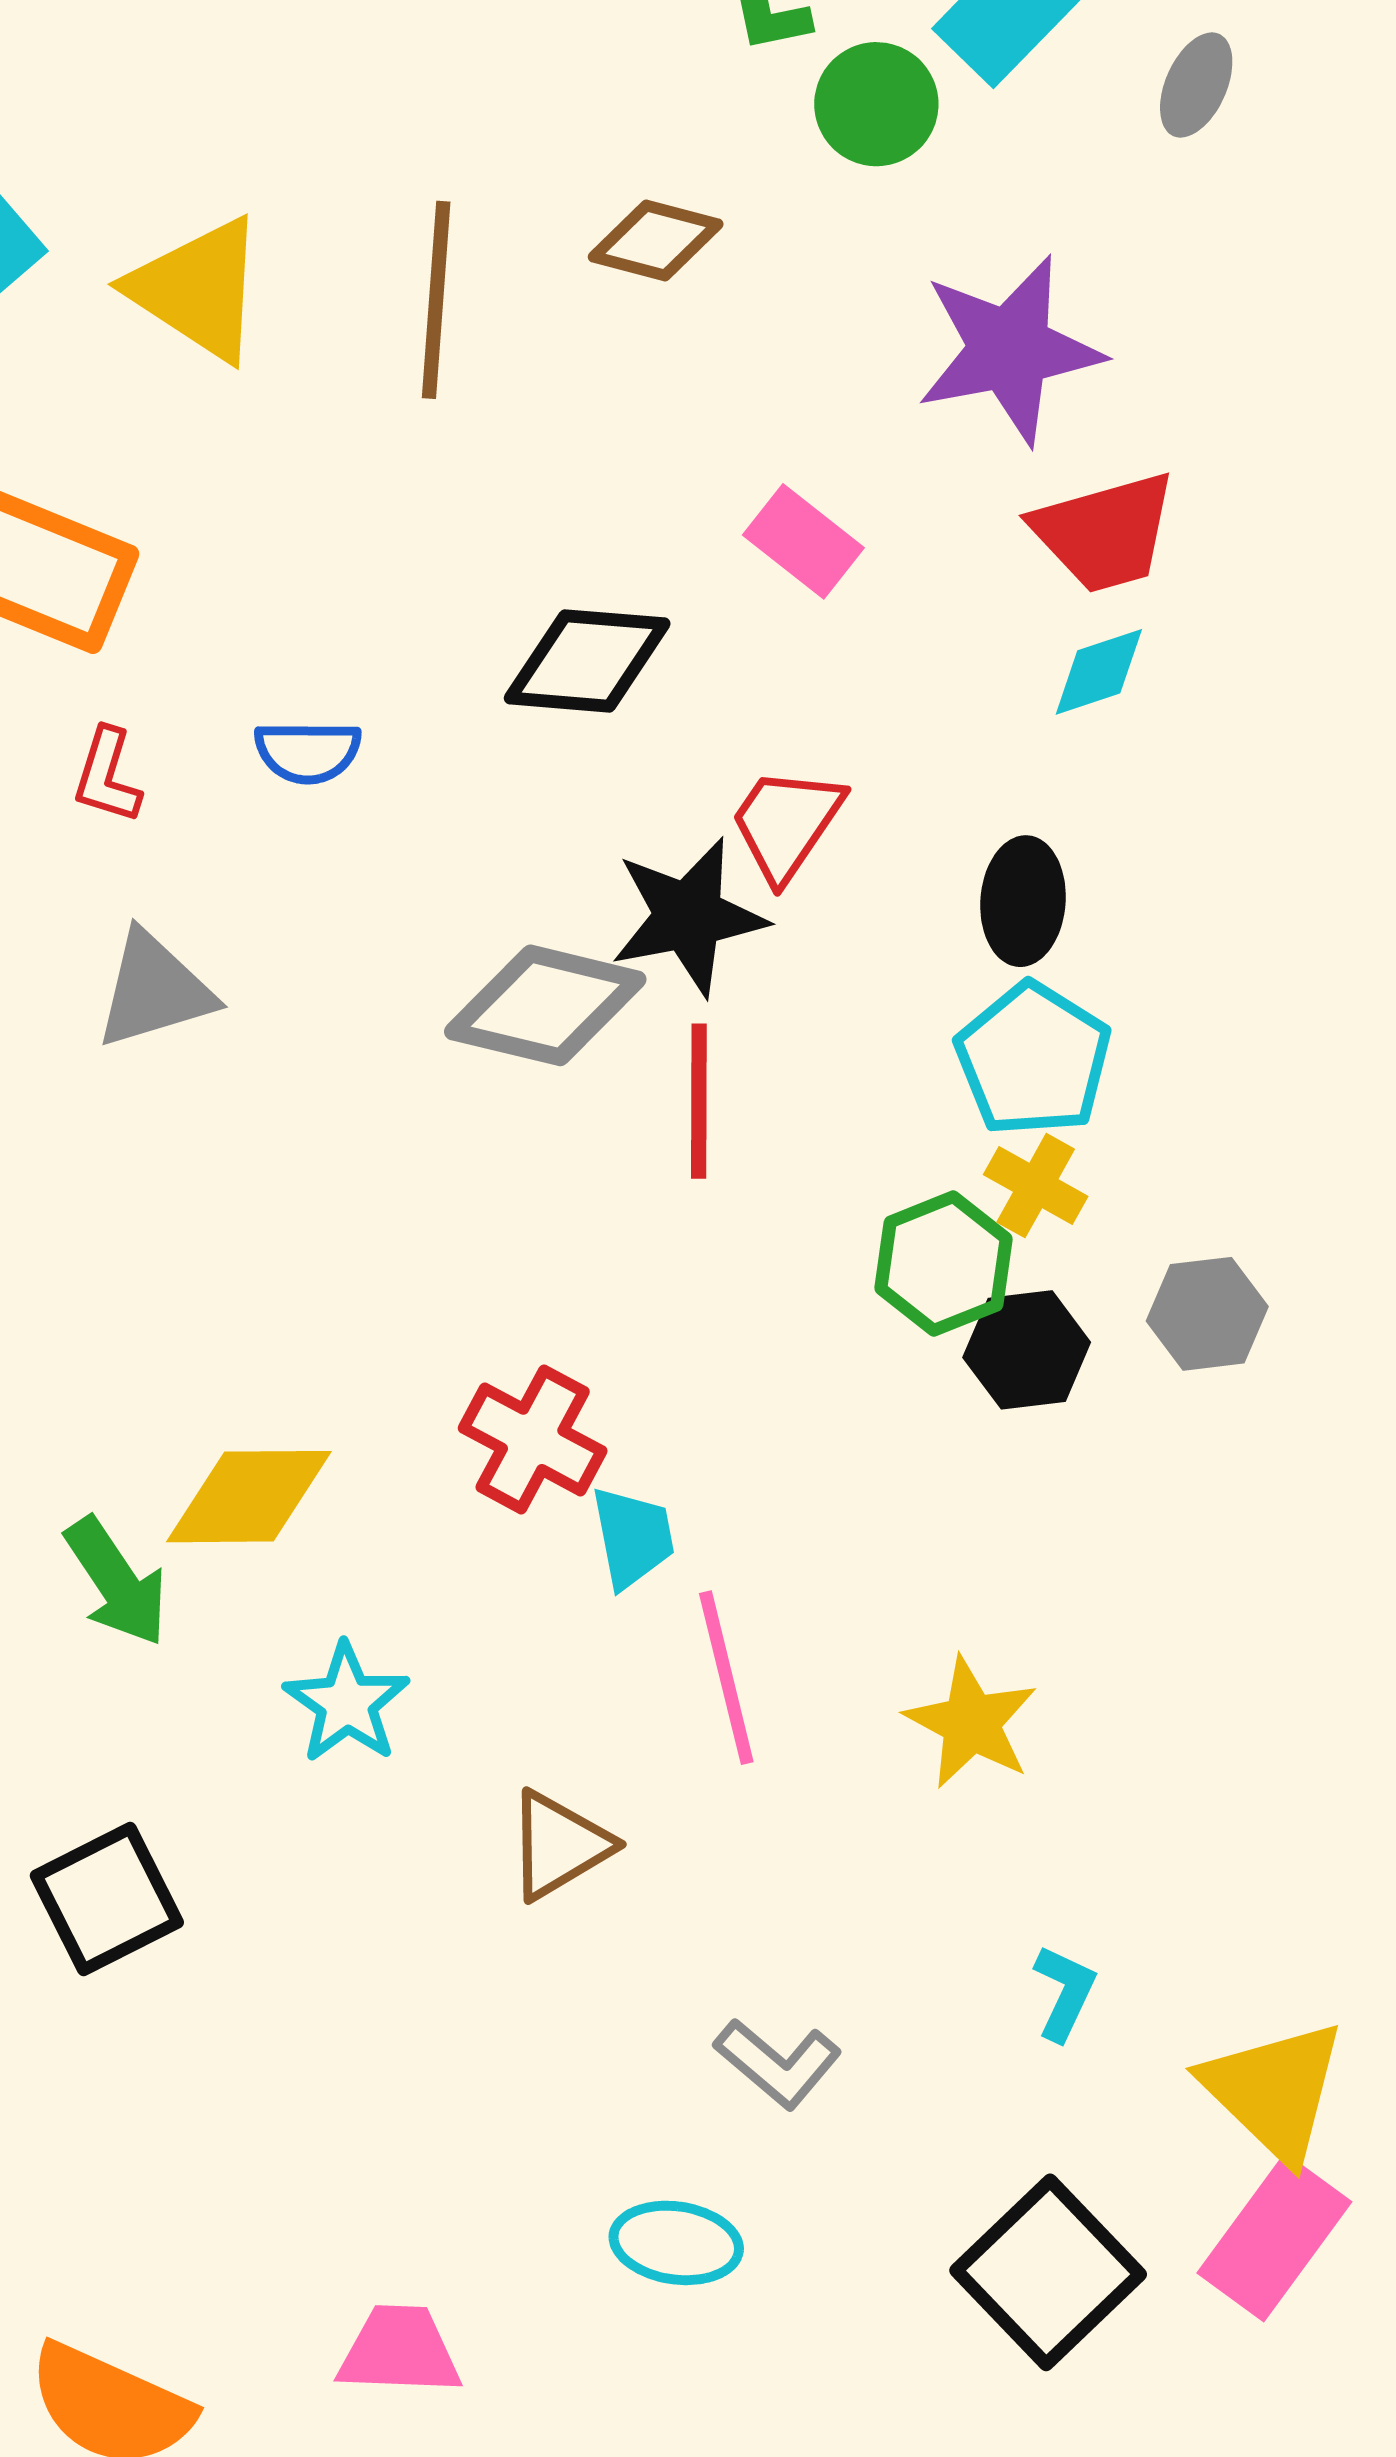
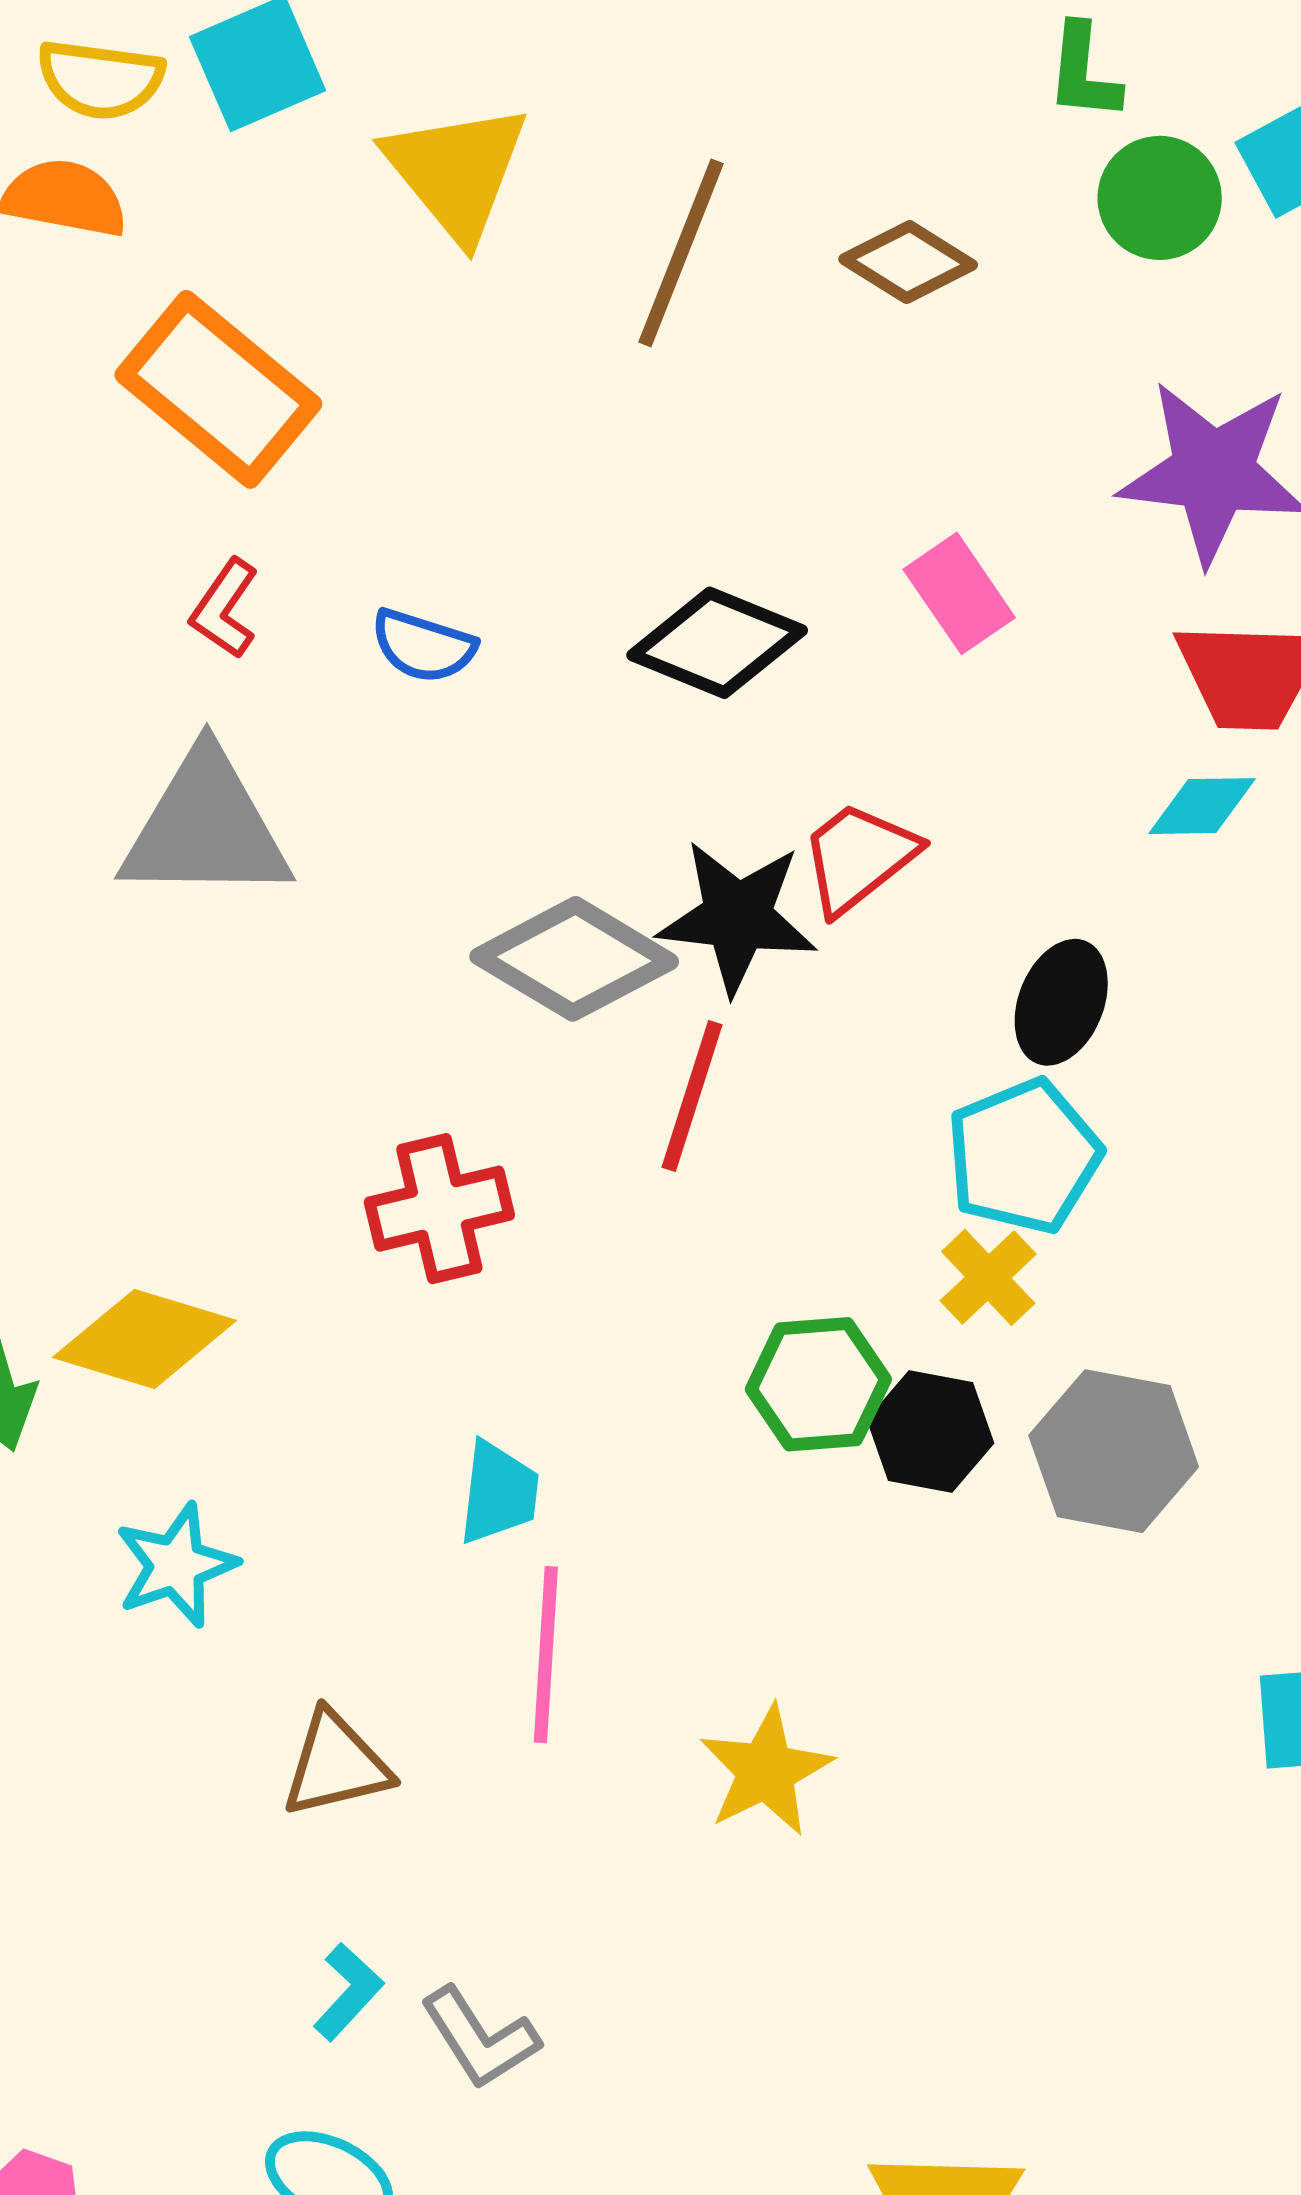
gray triangle: (154, 990) -> (206, 827), size x1.4
green hexagon: (944, 1264) -> (818, 1384), moved
gray hexagon: (1207, 1314) -> (1114, 1451), size x1.4
red cross: (533, 1439) -> (439, 1209), moved, turned 31
cyan L-shape: (1064, 1993) -> (348, 1992), moved

